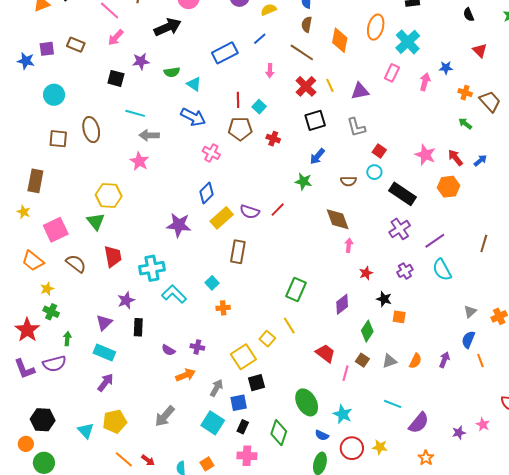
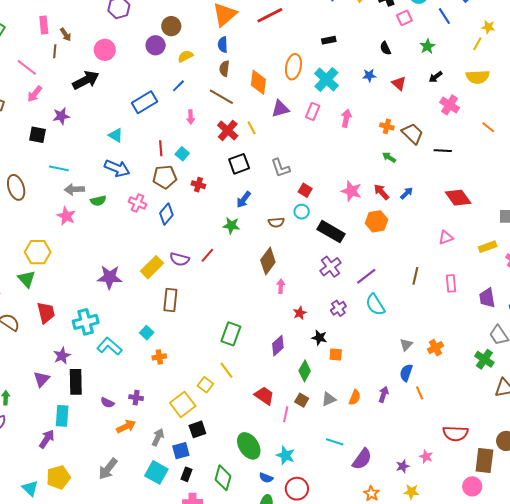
blue star: (446, 68) -> (369, 75), moved
green semicircle: (172, 72) -> (98, 201), moved
purple triangle: (360, 91) -> (280, 109), moved
blue diamond: (207, 193) -> (166, 214), moved
brown diamond: (338, 219) -> (268, 261), turned 60
black rectangle: (138, 327) -> (76, 382), size x1.4
cyan rectangle: (104, 352) -> (62, 416), moved, turned 75
yellow star: (380, 447) -> (411, 492), moved

